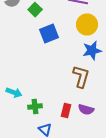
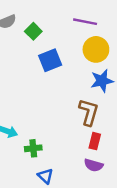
red rectangle: (66, 110) -> (95, 141), moved
purple semicircle: (86, 110) -> (94, 165), moved

